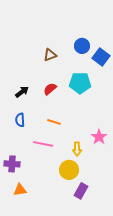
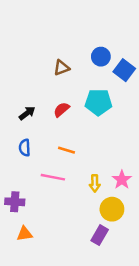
pink star: (99, 137) -> (122, 180), moved
yellow circle: (69, 170) -> (112, 209), moved

